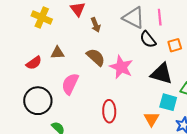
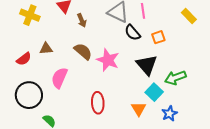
black triangle: (162, 74) -> (147, 65), turned 35
cyan square: (168, 102) -> (154, 92), turned 30

